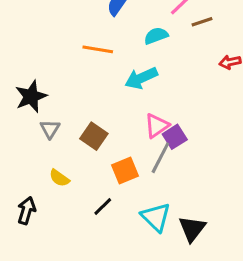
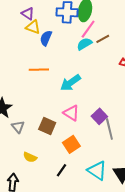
cyan semicircle: (156, 36) -> (84, 44), moved
pink triangle: (157, 126) -> (71, 113), moved, turned -42
gray line: (160, 158) -> (109, 129), moved, turned -30

